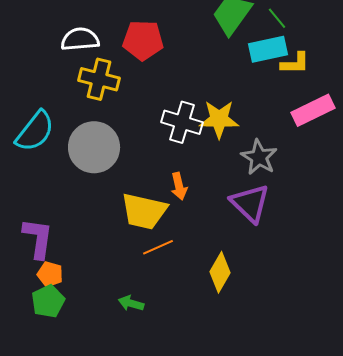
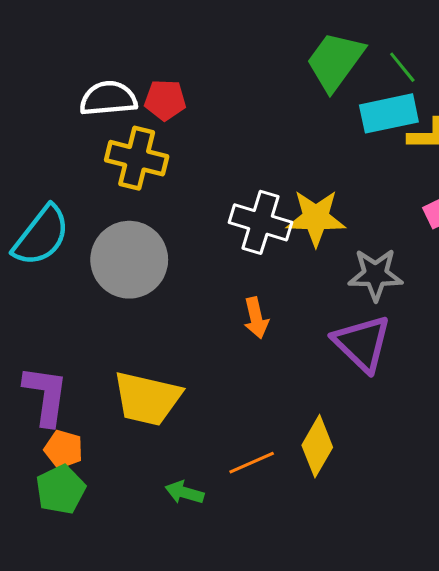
red pentagon: (143, 40) -> (165, 100), moved, size x0.7
gray star: (259, 157) -> (375, 275), turned -30
yellow trapezoid: (144, 211) -> (147, 398), moved
orange line: (158, 247) -> (252, 463), moved

